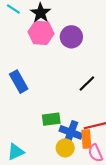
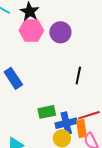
black line: (87, 83) -> (78, 76), turned -30
blue cross: (71, 132) -> (66, 123), turned -30

